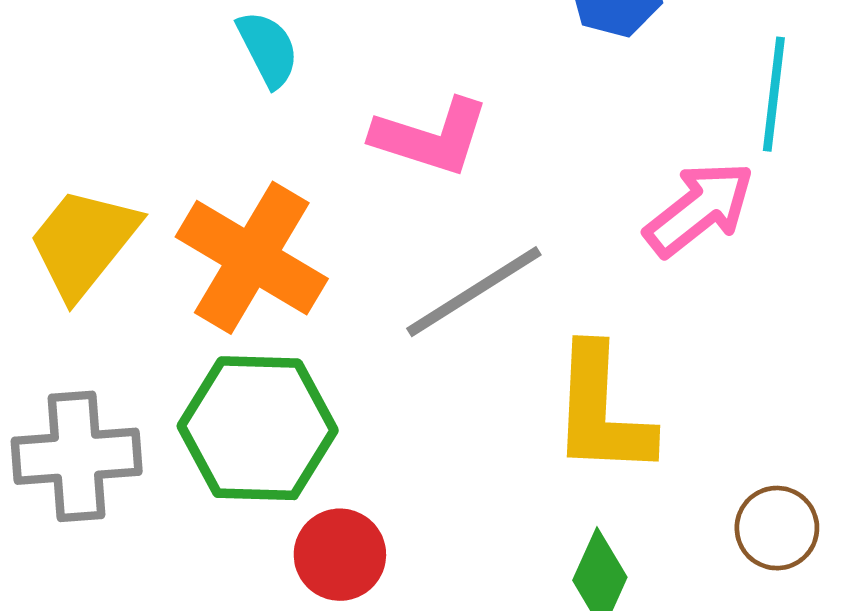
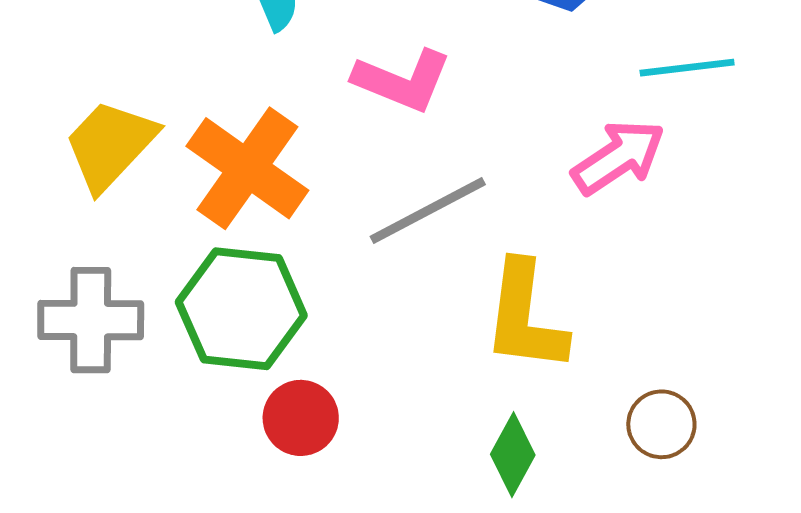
cyan line: (774, 94) -> (687, 68), turned 72

